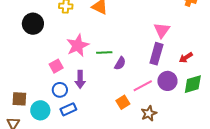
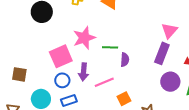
purple semicircle: (120, 63) -> (125, 60), turned -32
pink square: (56, 66) -> (61, 56), size x1.6
pink line: (143, 86) -> (104, 82), moved
brown square: (19, 99) -> (19, 74), moved

